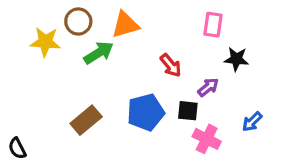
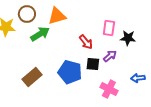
pink rectangle: (213, 25) -> (109, 28), moved
black square: (188, 111) -> (93, 64), moved
blue pentagon: (146, 112) -> (70, 72), turned 30
blue arrow: (252, 122) -> (138, 78), turned 40

